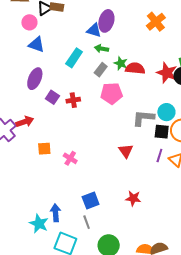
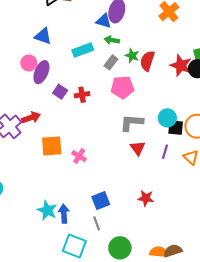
pink circle: (29, 22) -> (29, 63), moved
cyan rectangle: (74, 58) -> (83, 50), turned 36
red semicircle: (135, 68) -> (147, 61), turned -78
cyan circle: (166, 112) -> (167, 118), moved
gray L-shape: (143, 118) -> (132, 123), moved
orange square: (44, 149) -> (52, 146), size x1.5
purple line: (159, 156) -> (165, 152), moved
cyan star: (39, 224) -> (47, 210), moved

